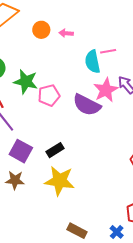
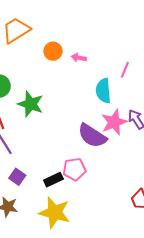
pink line: (108, 51) -> (125, 70), moved, turned -63
pink pentagon: (49, 95) -> (74, 169), moved
purple square: (21, 151) -> (17, 177), size x0.7

